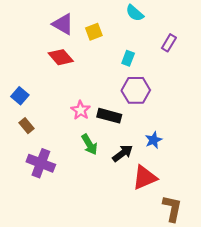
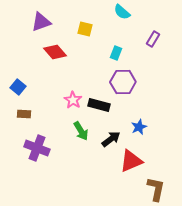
purple triangle: (63, 24) -> (41, 22), moved, turned -50
yellow square: (94, 32) -> (85, 29), turned 35
brown rectangle: (26, 126) -> (24, 114), turned -48

